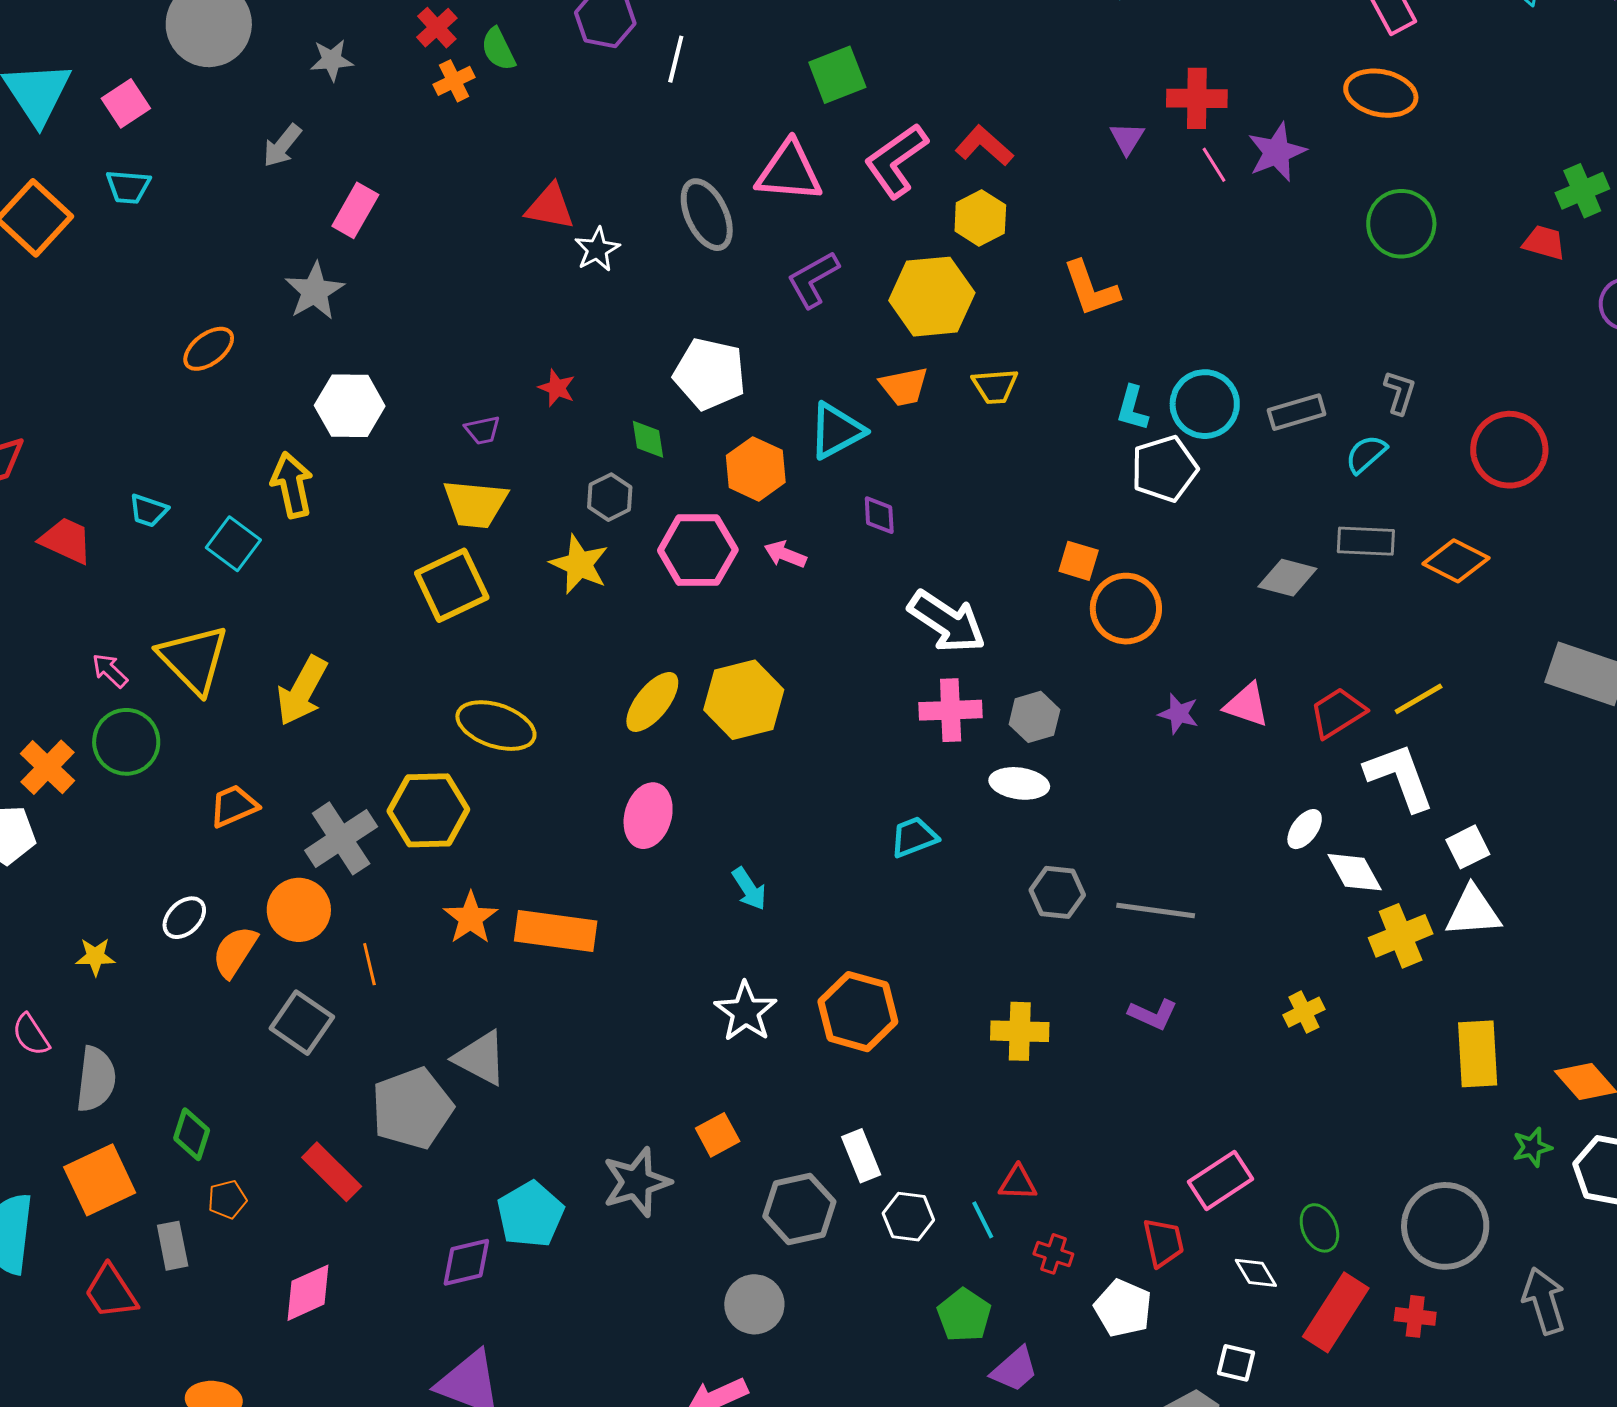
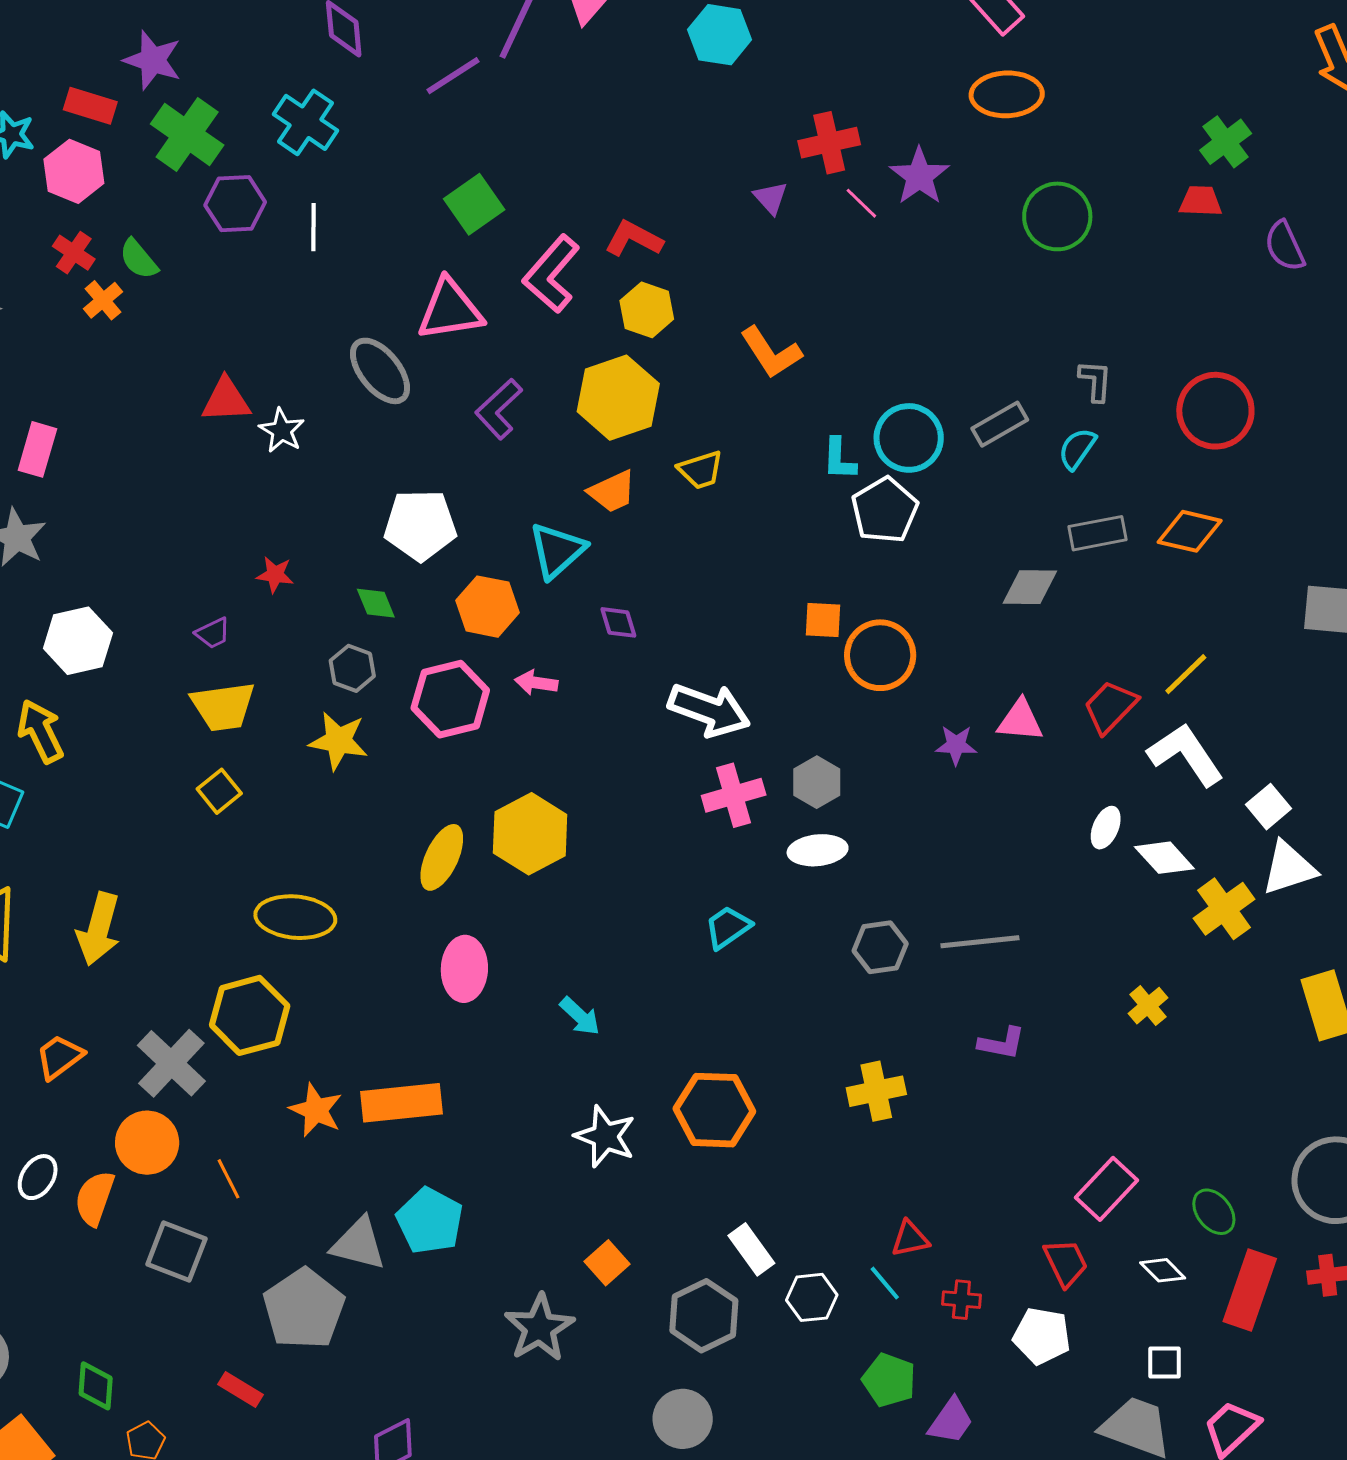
yellow square: (452, 585) -> (219, 791), size x0.6
red rectangle: (332, 1172) -> (241, 1390), size x0.7
cyan pentagon: (530, 1214) -> (430, 1221), moved

